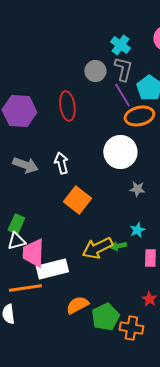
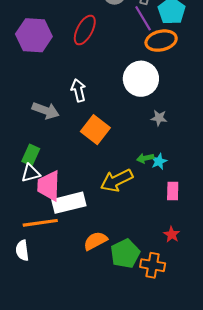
red ellipse: (67, 106) -> (85, 30), turned 36
gray arrow: (25, 165) -> (46, 111), moved
green arrow: (118, 246) -> (145, 158), moved

